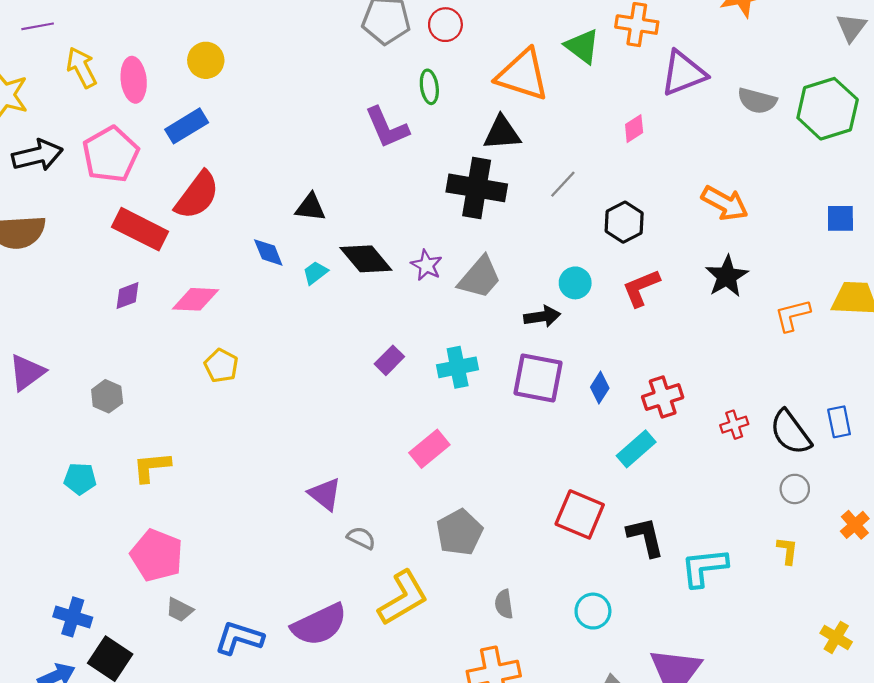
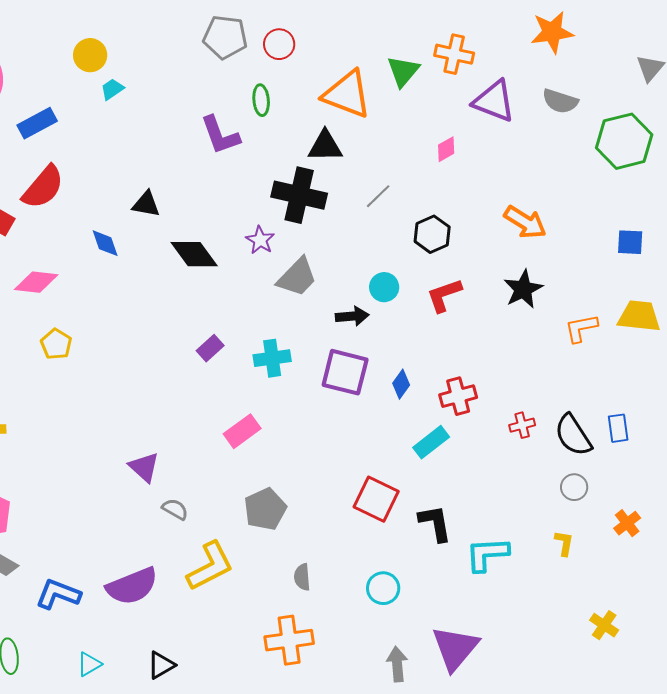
green triangle: (582, 46) -> (403, 71), turned 30
yellow circle: (206, 60) -> (90, 55), moved
purple triangle: (683, 73) -> (494, 101), turned 39
gray semicircle: (757, 101) -> (560, 101), moved
purple star: (426, 265) -> (260, 240), moved
cyan trapezoid: (315, 273) -> (112, 89), moved

